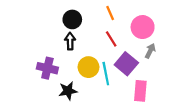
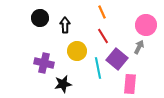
black circle: (72, 19) -> (40, 18), moved
pink circle: (143, 27) -> (146, 25), moved
black arrow: (70, 41) -> (65, 25), moved
yellow circle: (88, 67) -> (77, 51), moved

